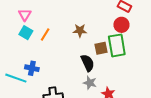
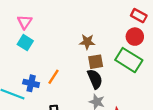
orange line: (45, 34) -> (53, 77), moved
green rectangle: (117, 45) -> (129, 60), turned -50
brown square: (101, 48) -> (96, 62), moved

